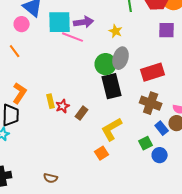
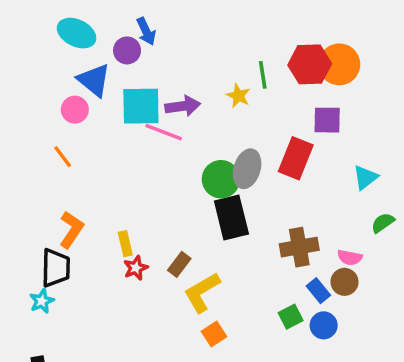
yellow star: (116, 31) -> (238, 96), moved
red rectangle: (153, 72) -> (296, 158), moved, turned -50
brown cross: (151, 103) -> (299, 247), turned -30
red star: (63, 106) -> (136, 268), moved
yellow L-shape: (112, 129) -> (202, 292), moved
blue circle: (160, 155) -> (324, 325), moved

